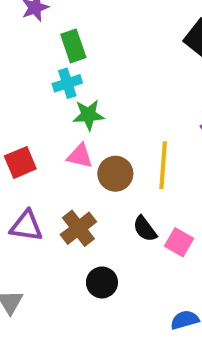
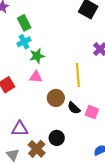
brown circle: (115, 174) -> (56, 98), moved
purple triangle: (26, 226) -> (20, 129), moved
brown cross: (78, 228) -> (37, 149), moved

